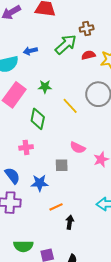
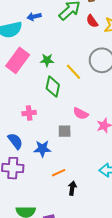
red semicircle: (88, 55) -> (92, 21), turned -112
green star: (45, 87) -> (47, 60), moved
green diamond: (38, 119) -> (53, 87), moved

